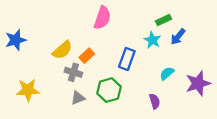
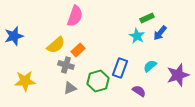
pink semicircle: (102, 18) -> (75, 16), moved
blue rectangle: (127, 59) -> (120, 68), moved
purple semicircle: (155, 101) -> (139, 91), turned -40

